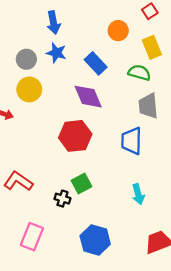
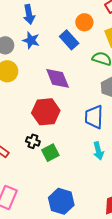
blue rectangle: (96, 63) -> (69, 40), moved
cyan arrow: (138, 194) -> (98, 151), moved
black cross: (62, 199) -> (33, 141), moved

